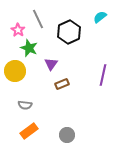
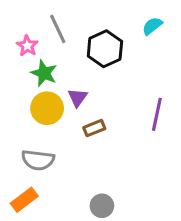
yellow circle: (15, 71) -> (47, 108), moved
gray semicircle: (25, 105) -> (38, 160), size x1.5
orange rectangle: (29, 131) -> (24, 200), moved

